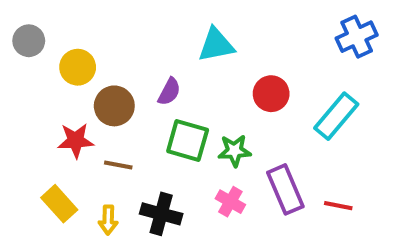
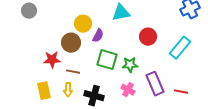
yellow circle: (78, 67) -> (83, 24), moved
yellow rectangle: (59, 204) -> (44, 91), turned 30
yellow arrow: (108, 220) -> (68, 90), moved

